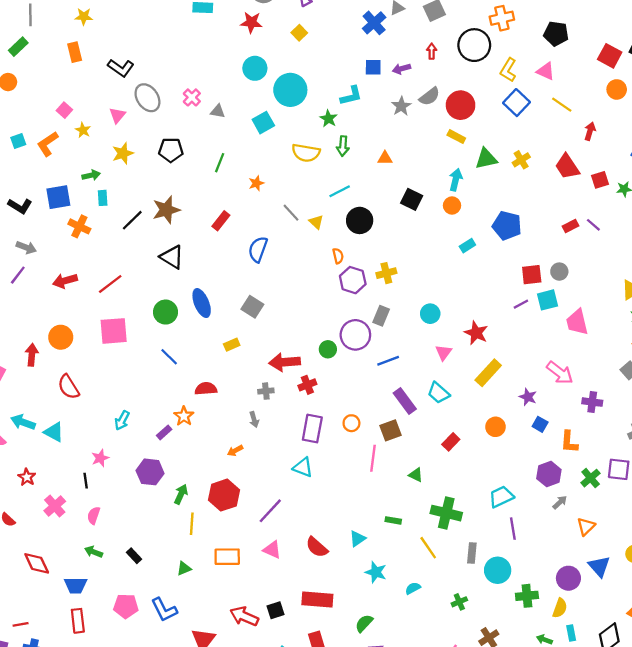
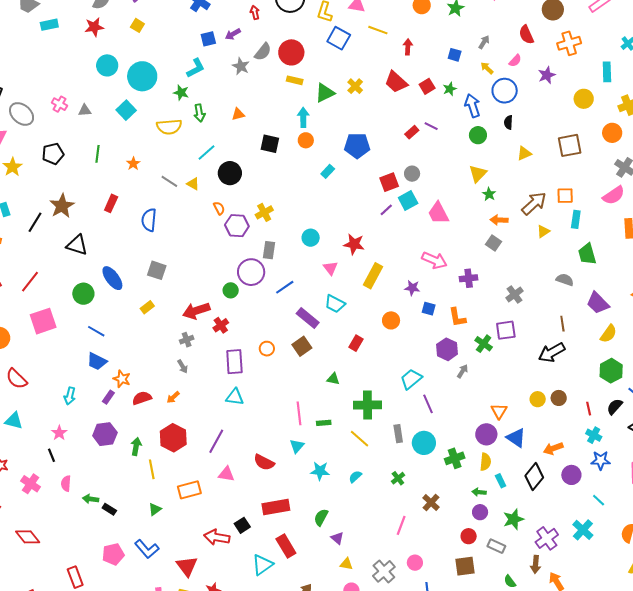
red semicircle: (206, 389) -> (142, 398), moved
pink line: (373, 458) -> (299, 413), moved
orange triangle: (586, 526) -> (499, 411), moved
green arrow: (94, 552) -> (91, 499), moved
blue triangle: (599, 566) -> (516, 438), moved
blue trapezoid: (76, 585) -> (97, 361), moved, turned 40

